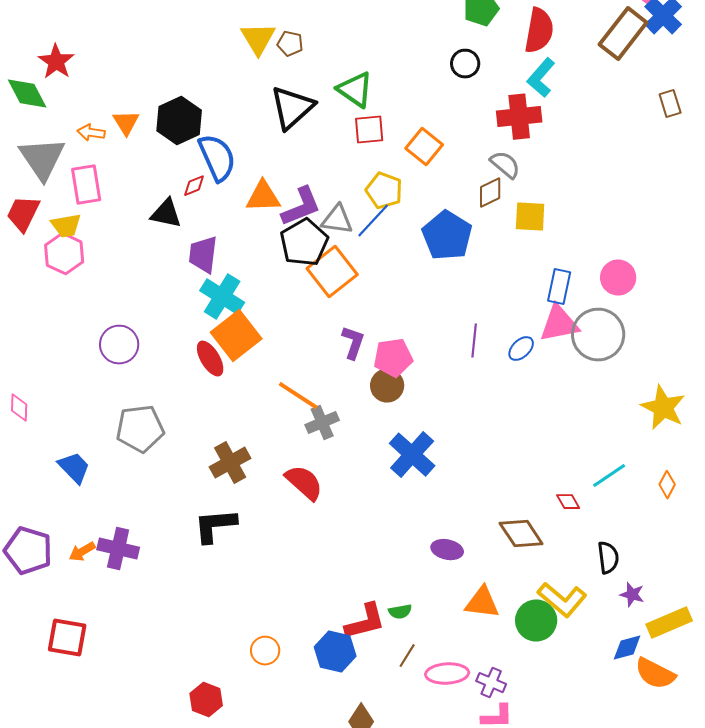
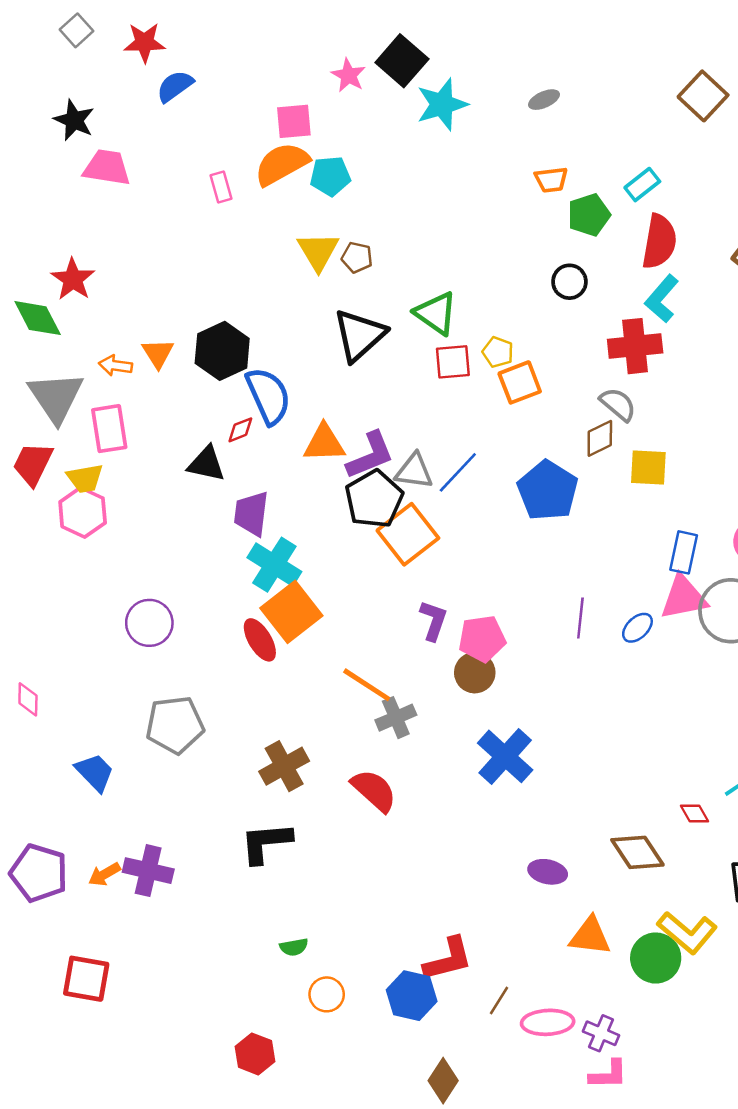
orange square: (424, 147) -> (520, 382), turned 30
yellow pentagon: (384, 191) -> (498, 352), moved, size x0.7
green semicircle: (400, 612) -> (294, 947), moved

